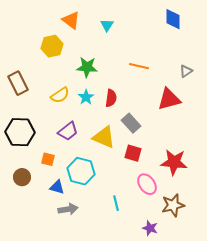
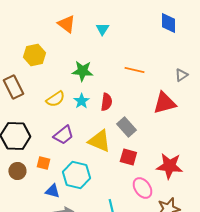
yellow hexagon: (52, 46) -> (34, 55), moved
brown circle: (22, 177) -> (17, 171), moved

